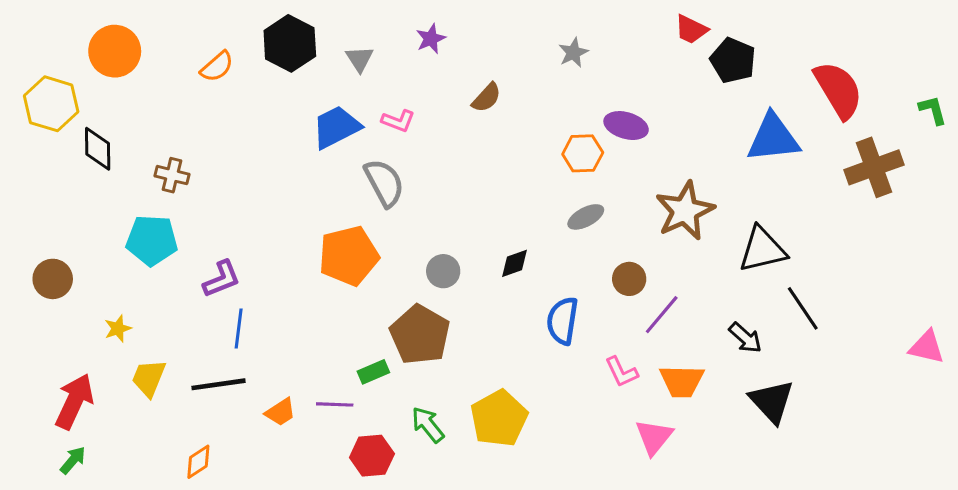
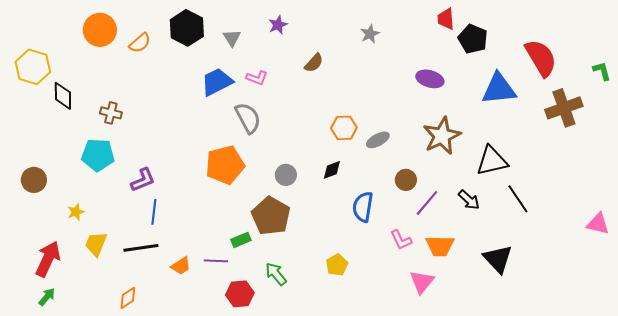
red trapezoid: (691, 29) -> (446, 19), turned 60
orange circle: (115, 51) -> (100, 30), moved
purple ellipse: (626, 126) -> (430, 79), moved
orange hexagon: (583, 153) -> (344, 128), moved
black arrow: (745, 338) -> (469, 200), moved
yellow pentagon: (499, 418) -> (337, 265), moved, size x0.6

